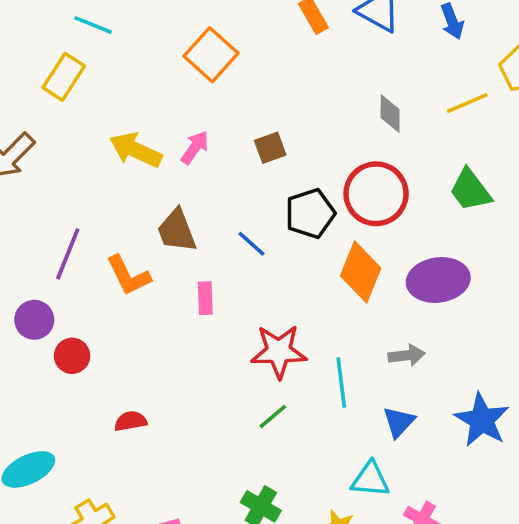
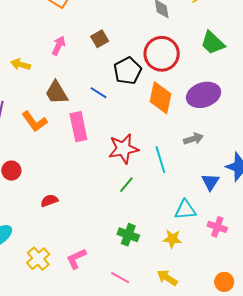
yellow arrow: (136, 150) -> (21, 65), moved, size x0.7
pink rectangle: (205, 298) -> (78, 127), size x1.6
blue triangle: (399, 422) -> (210, 182), moved

